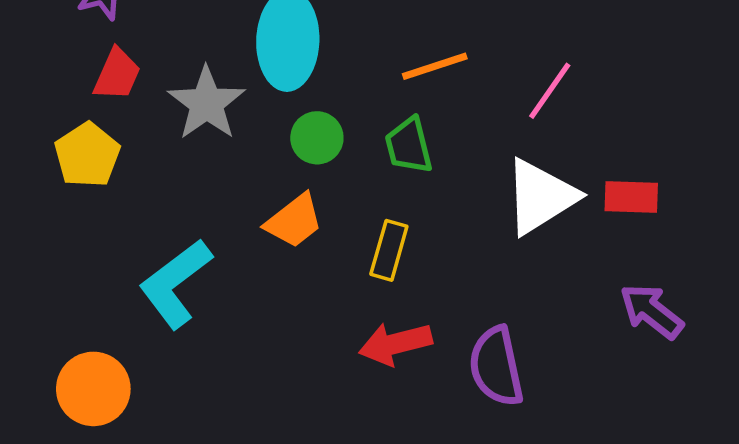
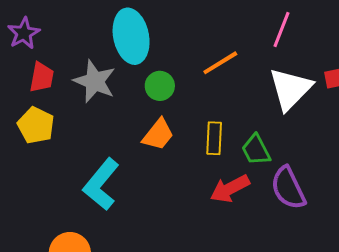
orange line: (435, 66) -> (220, 63), moved
green trapezoid: (409, 146) -> (256, 150), moved

